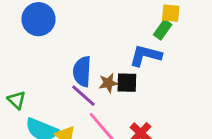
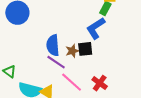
blue L-shape: (145, 55) -> (96, 28), turned -40

